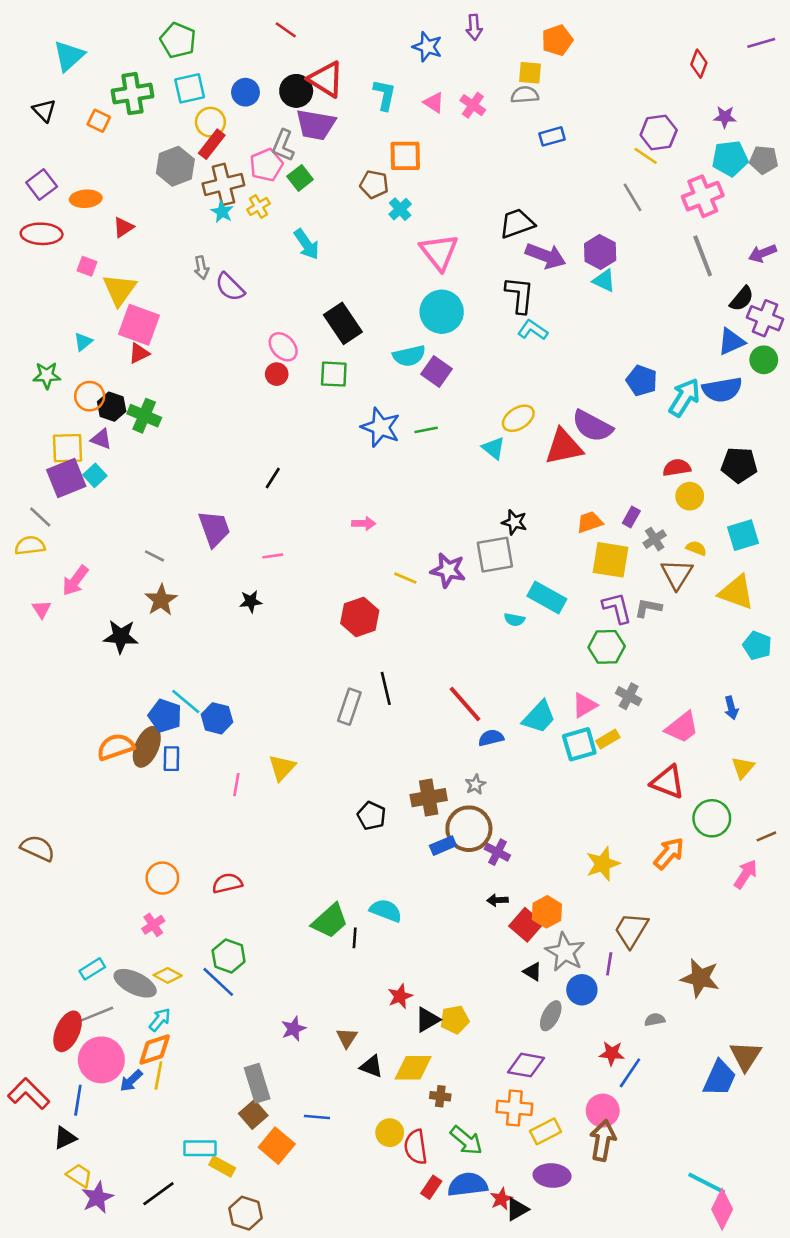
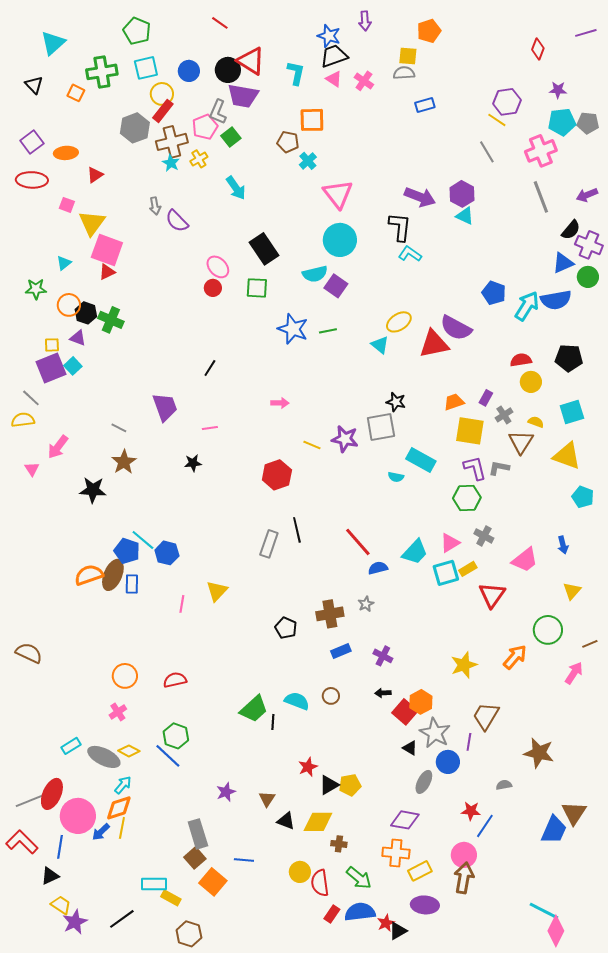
black trapezoid: (517, 223) -> (334, 56), moved
yellow square: (68, 448) -> (52, 345), size x0.6
red triangle: (668, 782) -> (492, 595), moved, turned 44
brown circle: (469, 829) -> (331, 696), moved, size x0.5
gray line: (96, 1014) -> (29, 801), moved

